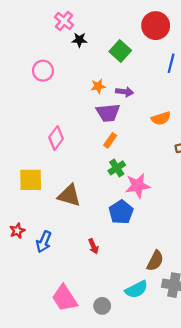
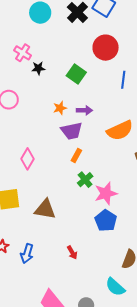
orange semicircle: (161, 118) -> (120, 130), size x1.5
blue pentagon: (121, 212) -> (106, 221), moved
cyan semicircle: (136, 289) -> (115, 287), turned 75

